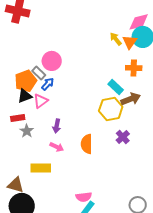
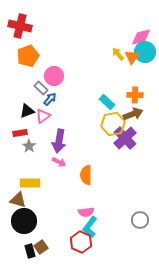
orange cross: (134, 68) -> (135, 95), moved
orange pentagon: (26, 81) -> (28, 56), moved
cyan rectangle: (116, 87) -> (107, 102), moved
purple arrow: (57, 126) -> (59, 141), size x1.6
purple cross: (123, 137) -> (125, 138), moved, size x1.6
orange semicircle: (87, 144) -> (86, 175), moved
yellow rectangle: (41, 168) -> (30, 183), moved

